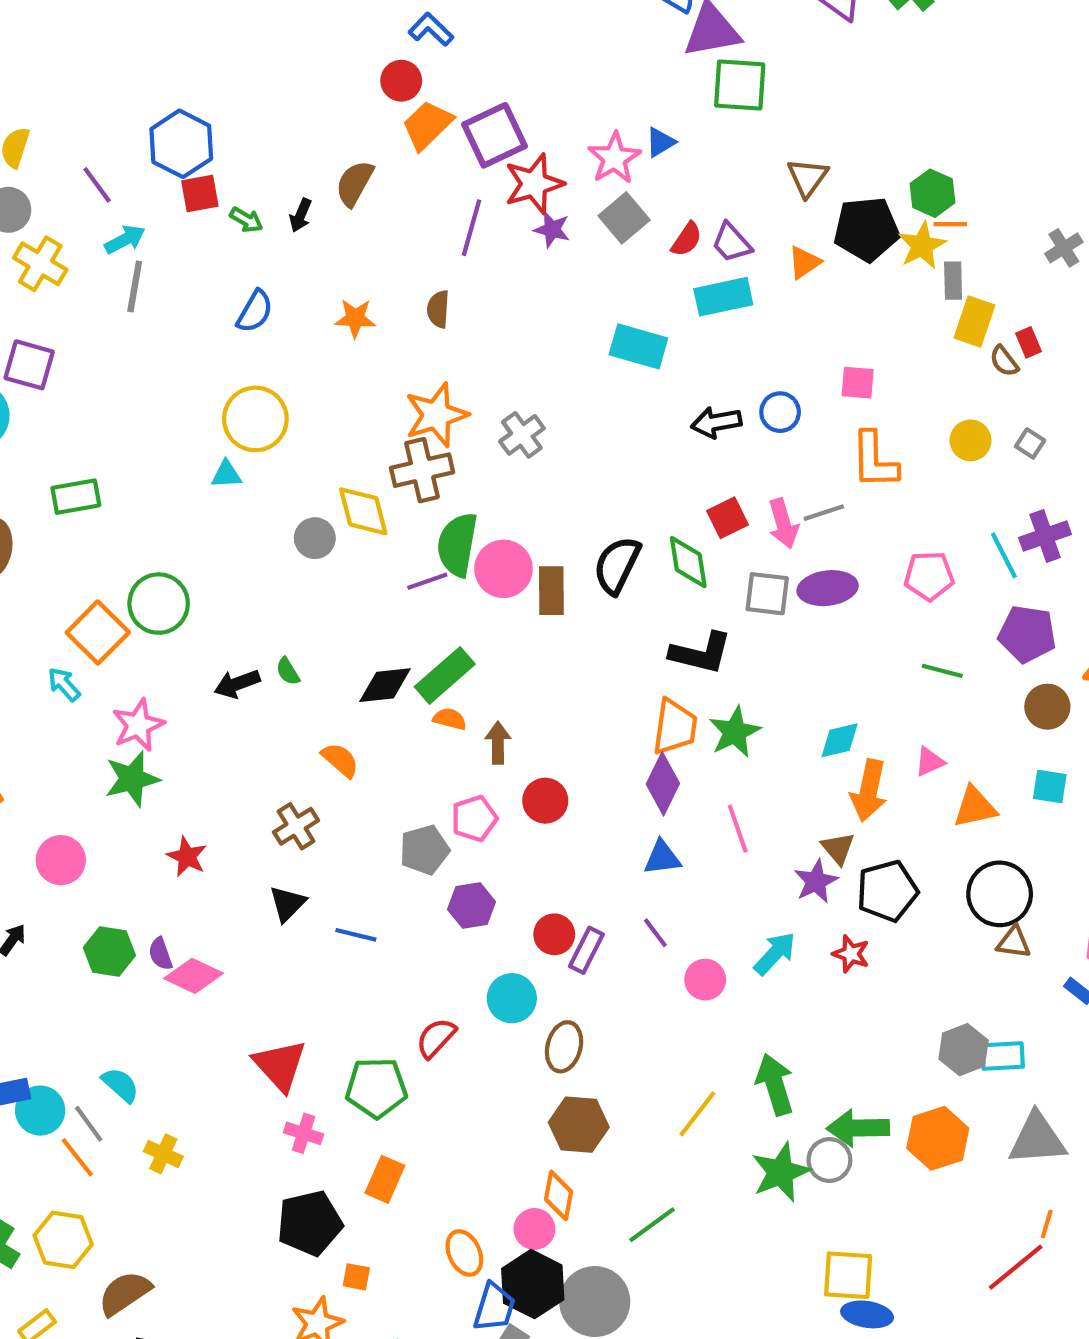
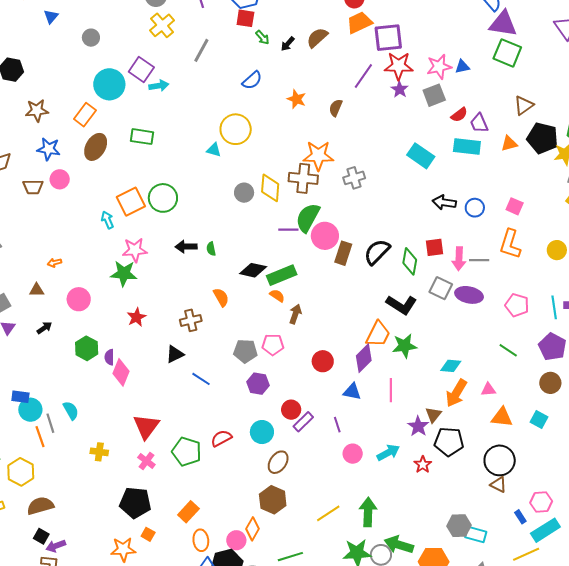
cyan arrow: (125, 239) -> (159, 86), moved
red circle: (545, 801) -> (323, 361), moved
purple star: (816, 881) -> (418, 426), turned -30
pink diamond: (194, 976) -> (121, 372), turned 68
yellow cross: (163, 1154) -> (99, 452), moved, turned -36
orange rectangle: (385, 1179) -> (188, 512), moved

